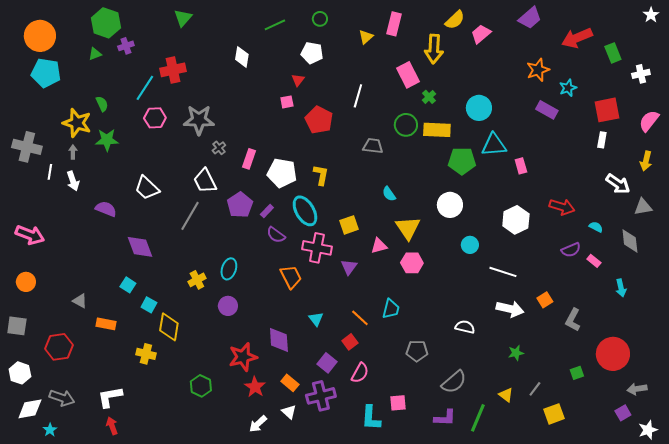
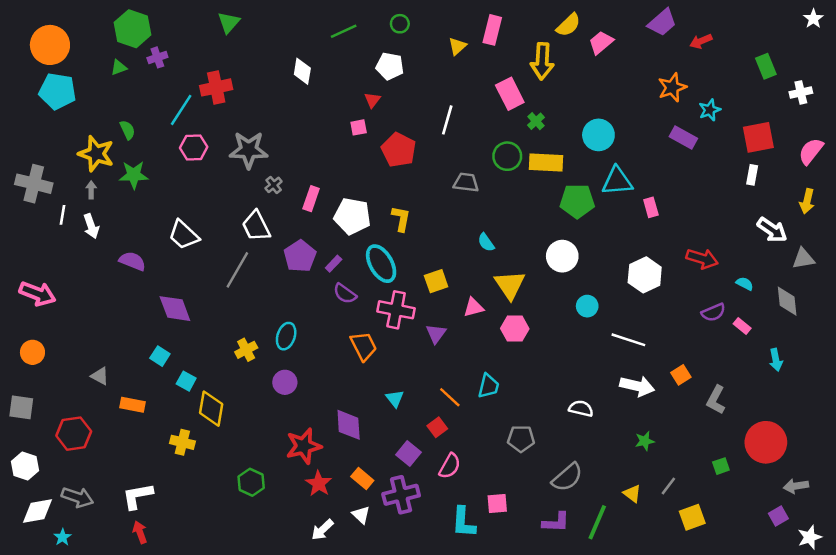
red arrow: (577, 38) -> (701, 41), moved, size x0.6

